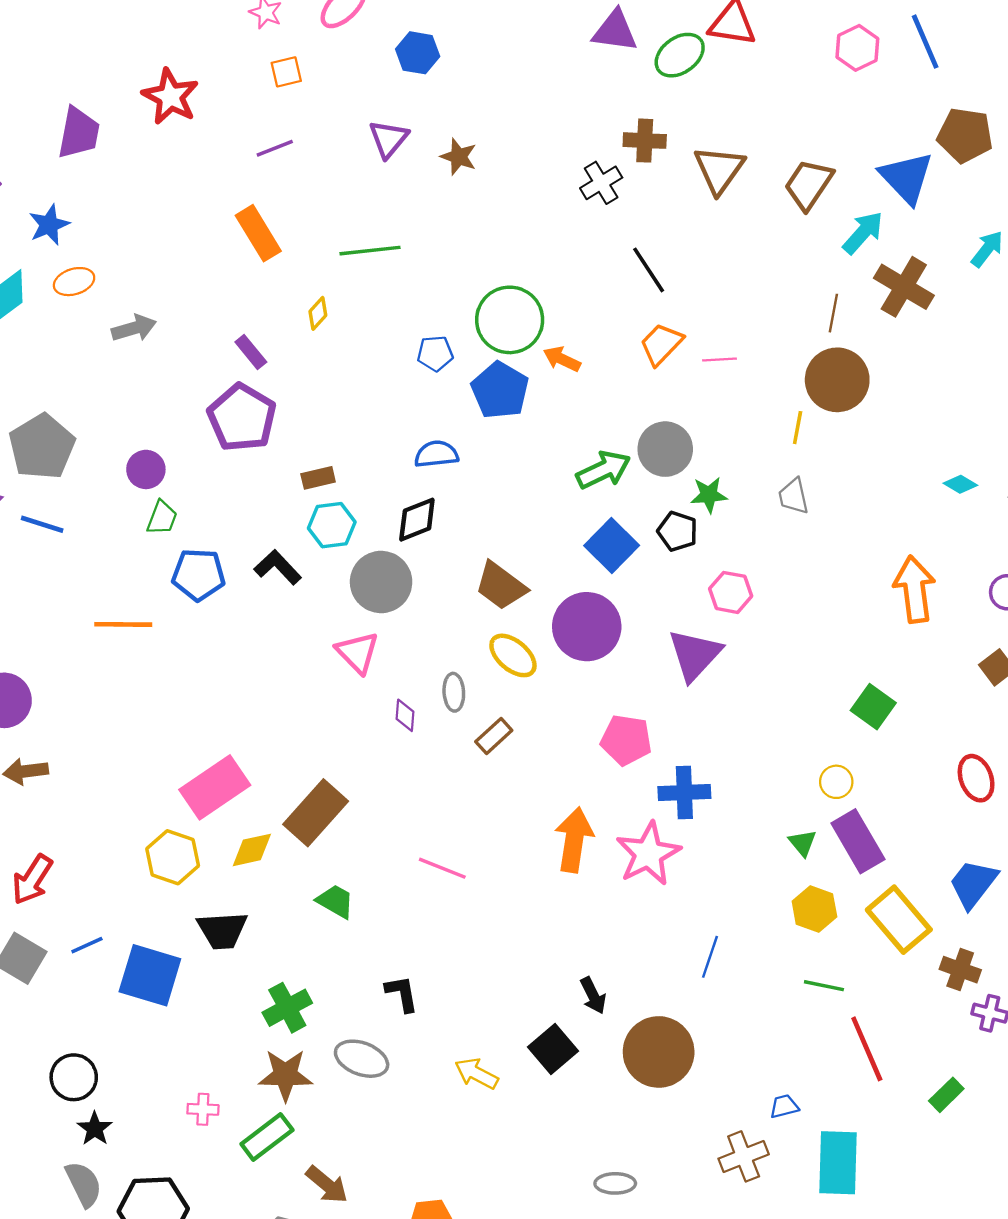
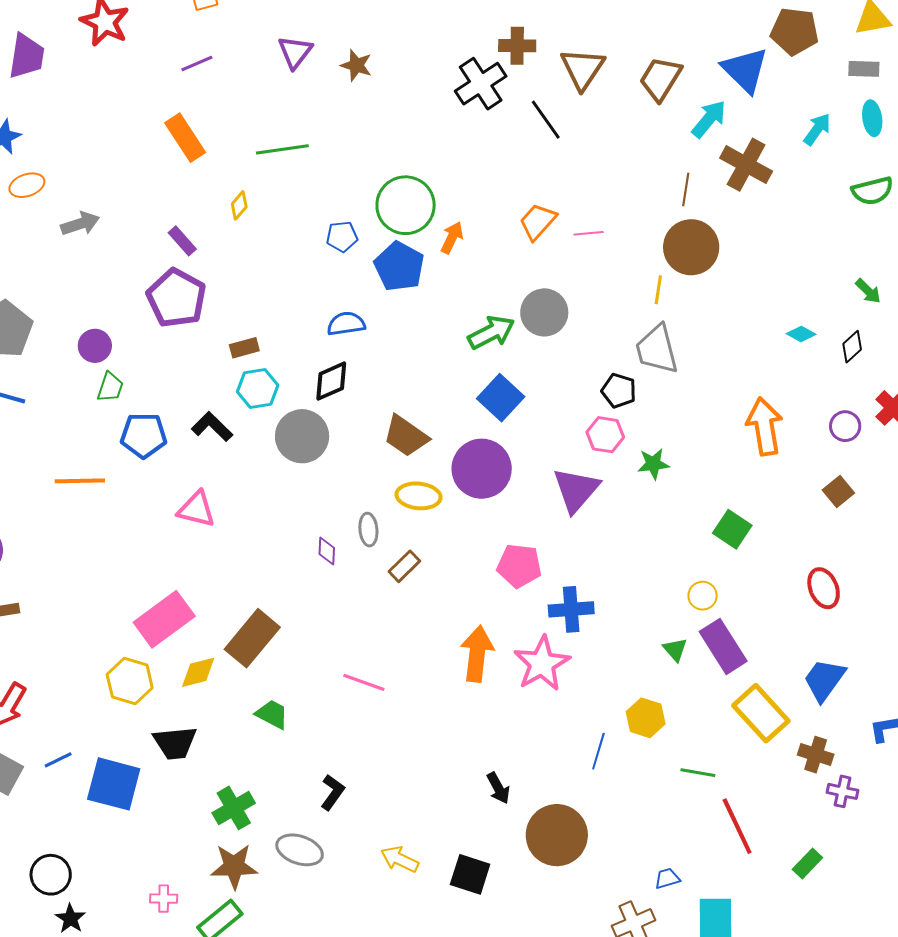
black cross: (601, 183) -> (481, 84), size x1.4
black line: (649, 270) -> (546, 120), moved
orange arrow: (562, 359) -> (452, 238), turned 92
green star: (709, 495) -> (653, 464), moved
gray trapezoid: (794, 496) -> (657, 349), size x1.6
black pentagon: (677, 531) -> (619, 391), moved
pink triangle: (357, 653) -> (196, 509), moved, turned -30
yellow ellipse: (513, 655) -> (419, 496), turned -33
yellow hexagon: (814, 909) -> (646, 718), moved
black L-shape: (402, 994) -> (333, 792), turned 48
black square: (553, 1049) -> (470, 874), moved, turned -30

